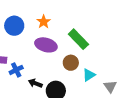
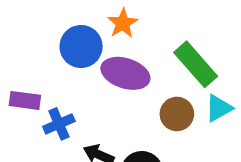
blue circle: (14, 26) -> (81, 47), moved
cyan triangle: (89, 75) -> (219, 108), moved

